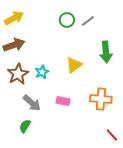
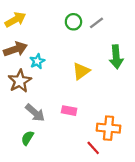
cyan star: (42, 72) -> (37, 61), moved
orange cross: (101, 99) -> (109, 128), moved
red line: (112, 135) -> (93, 148), moved

